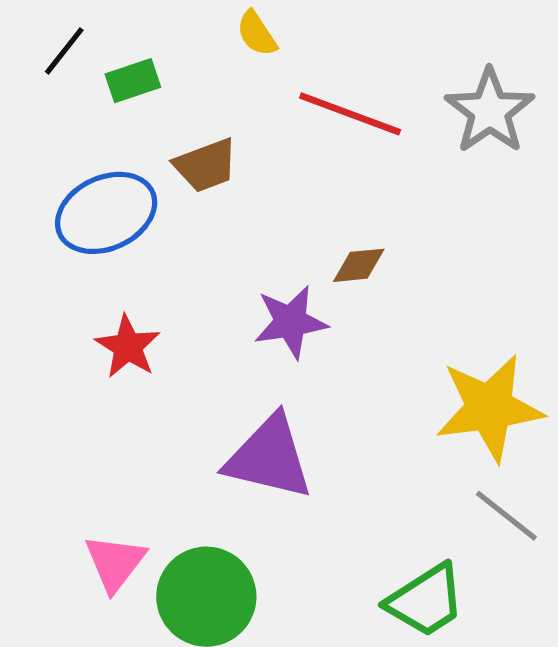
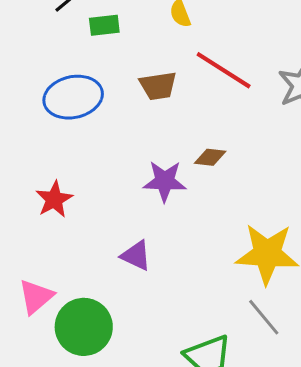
brown trapezoid: (206, 165) -> (158, 86), moved
red star: (128, 347) -> (54, 199), moved
purple triangle: (269, 457) -> (136, 255), size x0.6

